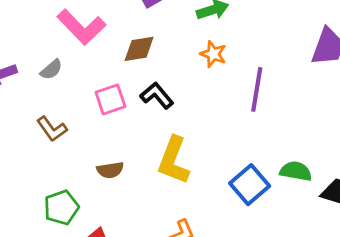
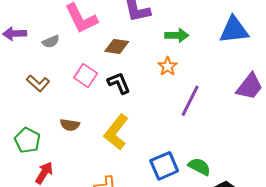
pink square: (110, 99) -> (86, 76), turned 35
brown L-shape: (52, 129) -> (38, 83), turned -30
green pentagon: (61, 208) -> (27, 140), turned 30

